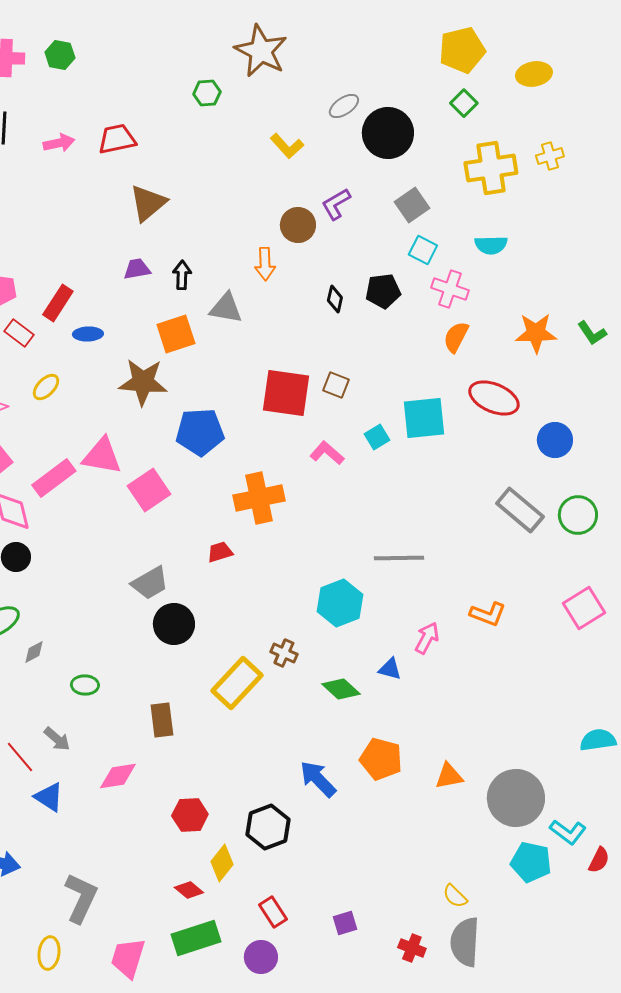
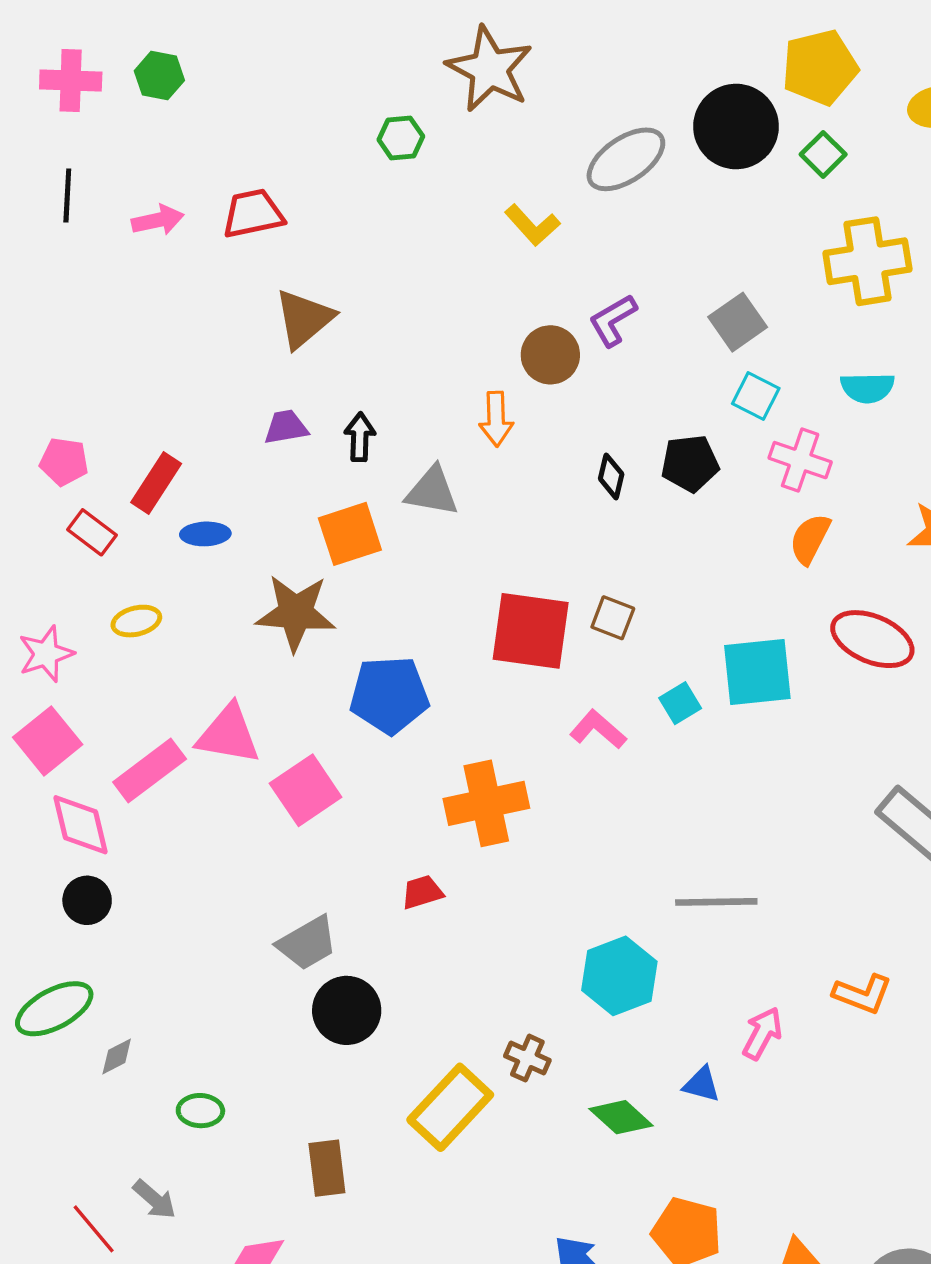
gray ellipse: (344, 106) -> (626, 159), size x1.6
black circle: (388, 133) -> (736, 127), moved
yellow ellipse: (46, 387) -> (136, 621), turned 32

